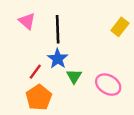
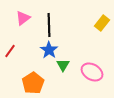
pink triangle: (27, 21) -> (23, 18), turned 42
red line: (35, 72) -> (10, 51), moved

